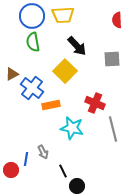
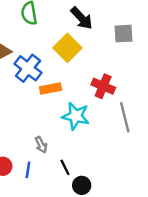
blue line: (26, 159) -> (28, 170), moved

